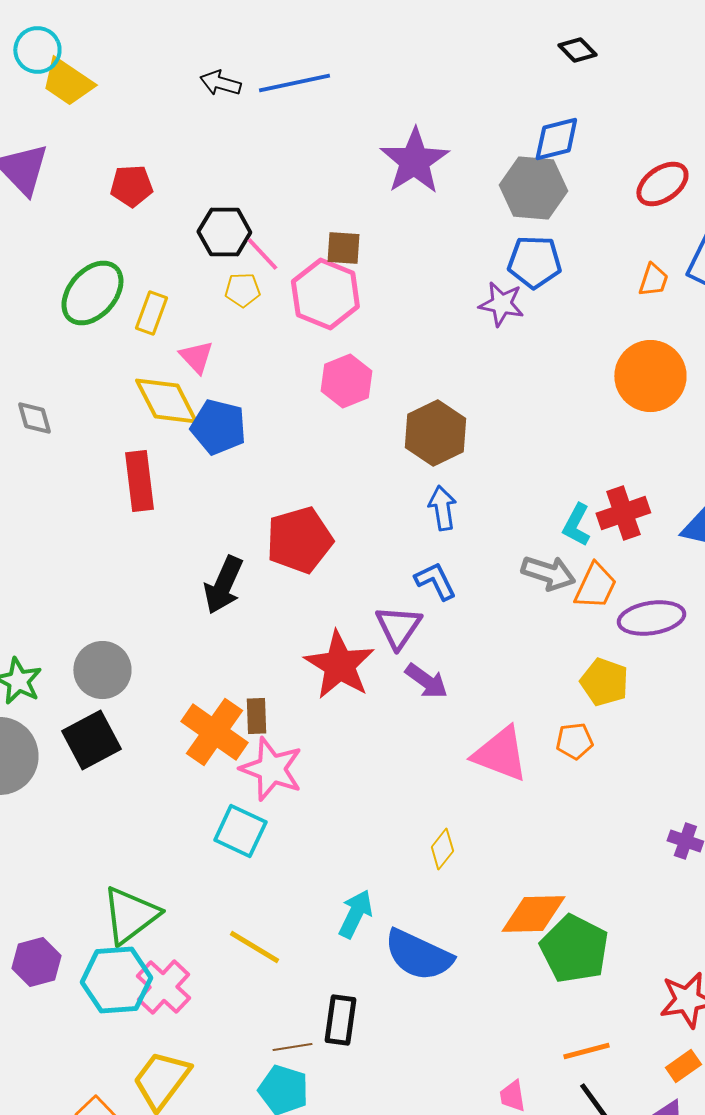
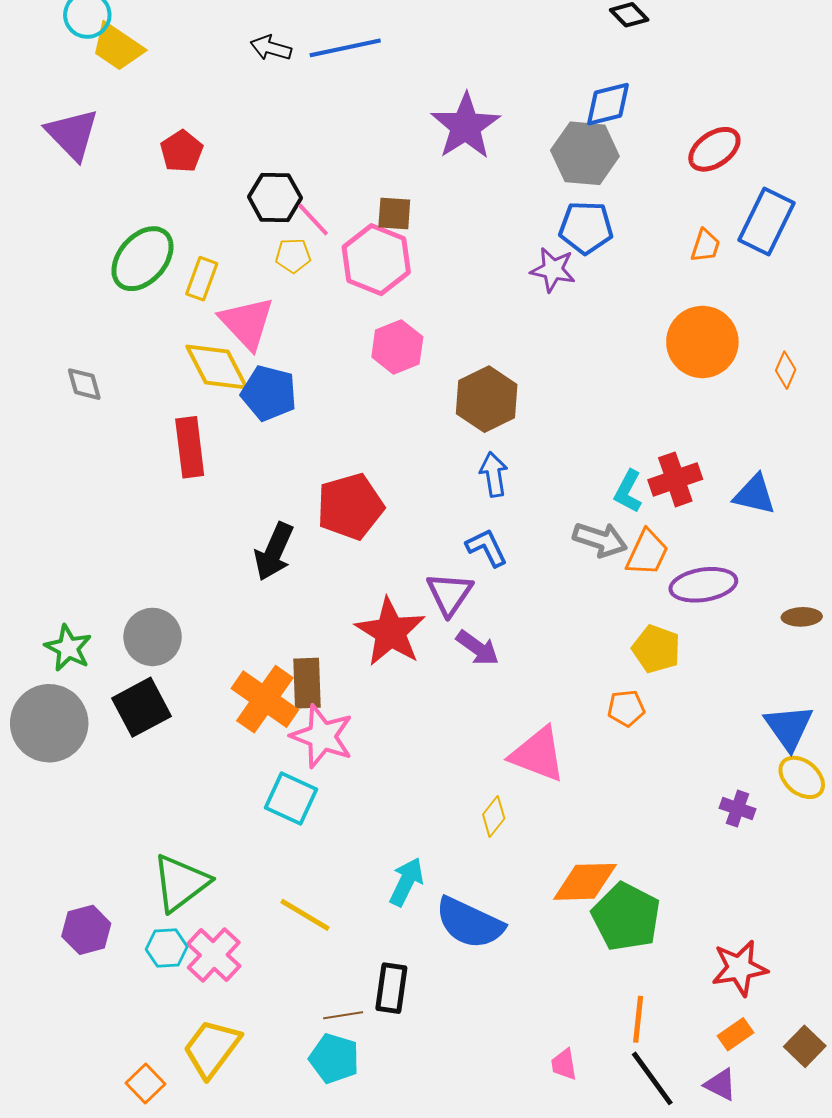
red pentagon: (131, 186) -> (182, 151), turned -30
pink triangle: (196, 357) -> (247, 323), size x1.6
brown rectangle: (256, 716) -> (307, 683), size x1.4
pink triangle: (500, 754) -> (538, 754), moved
cyan hexagon: (116, 980) -> (167, 948), size x0.6
orange line: (586, 1051) -> (638, 1019), turned -69

